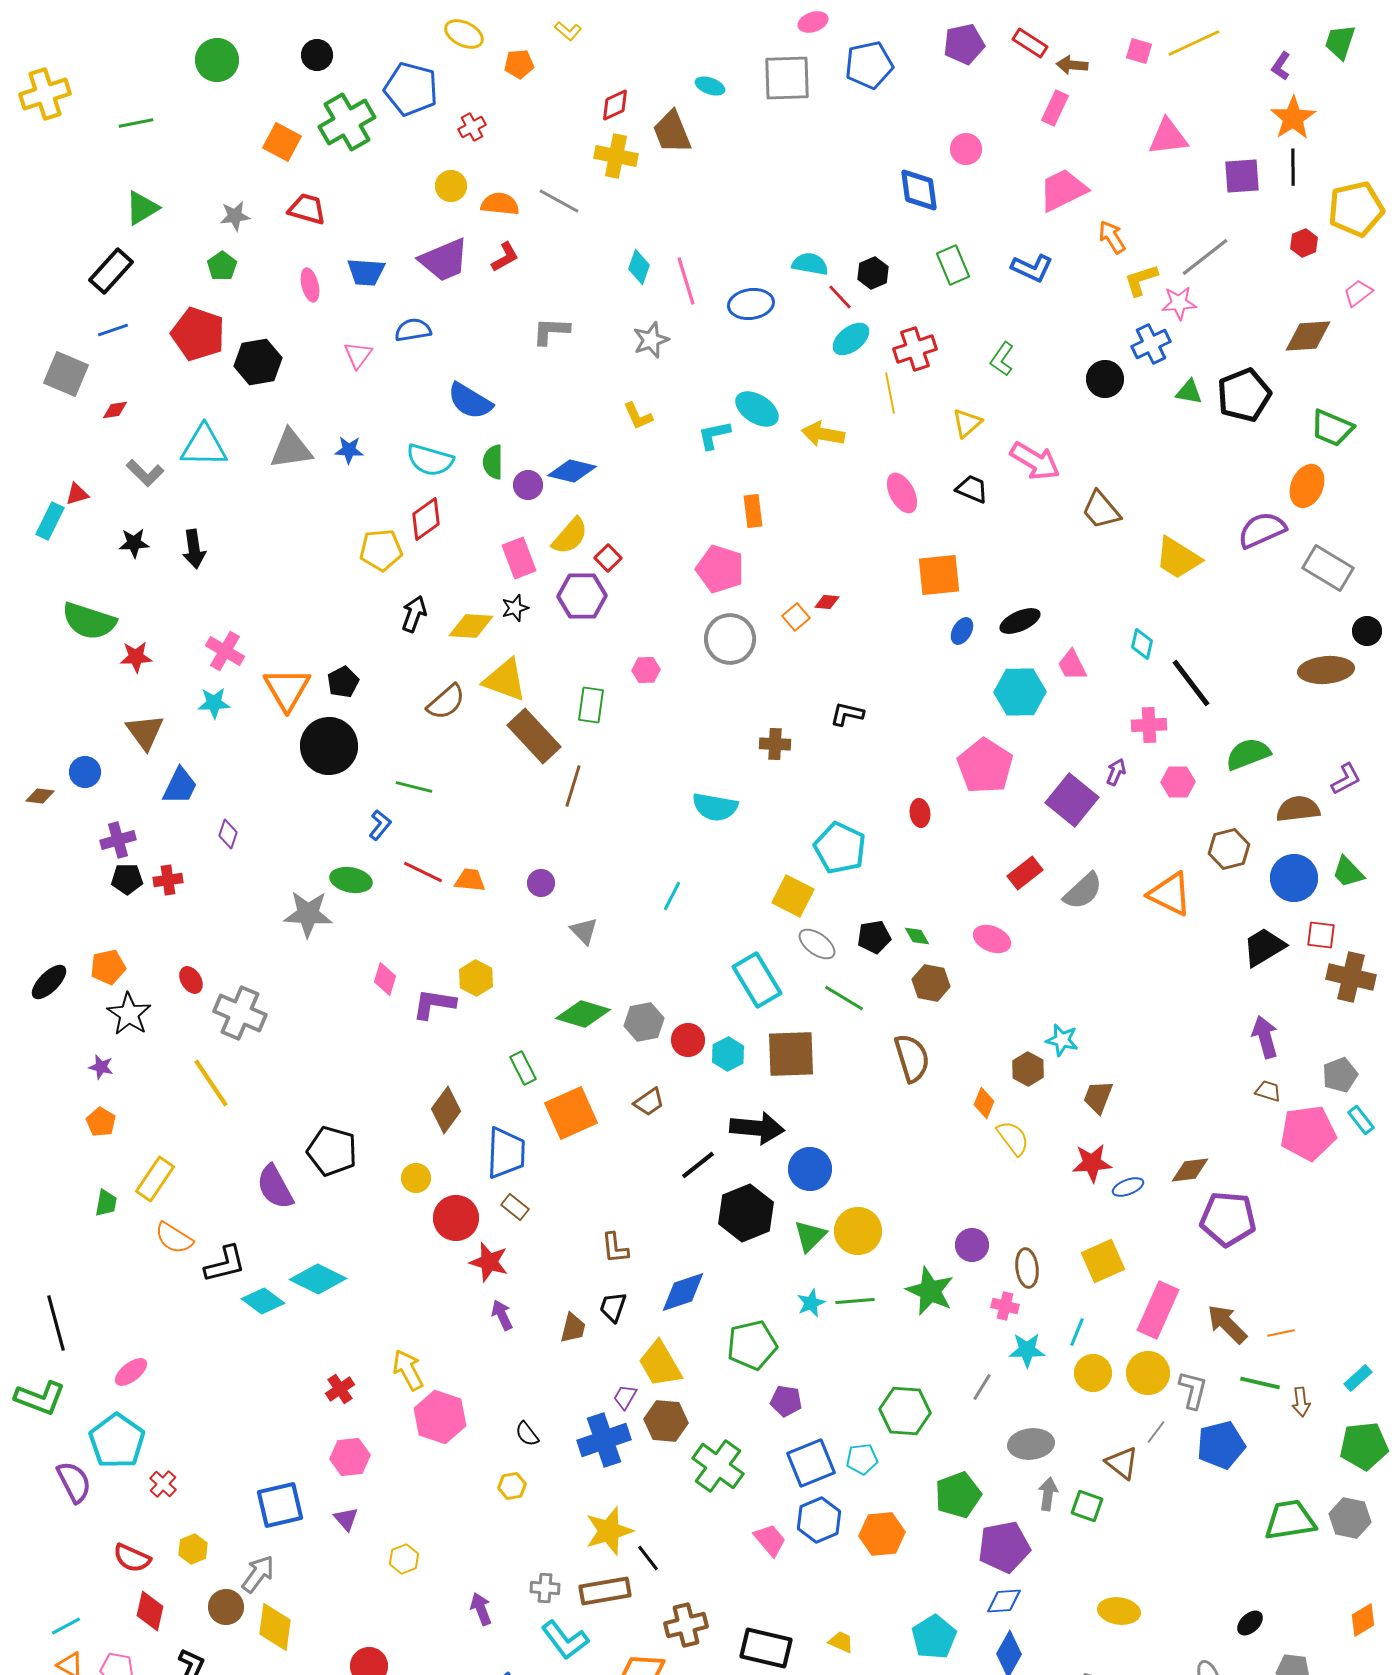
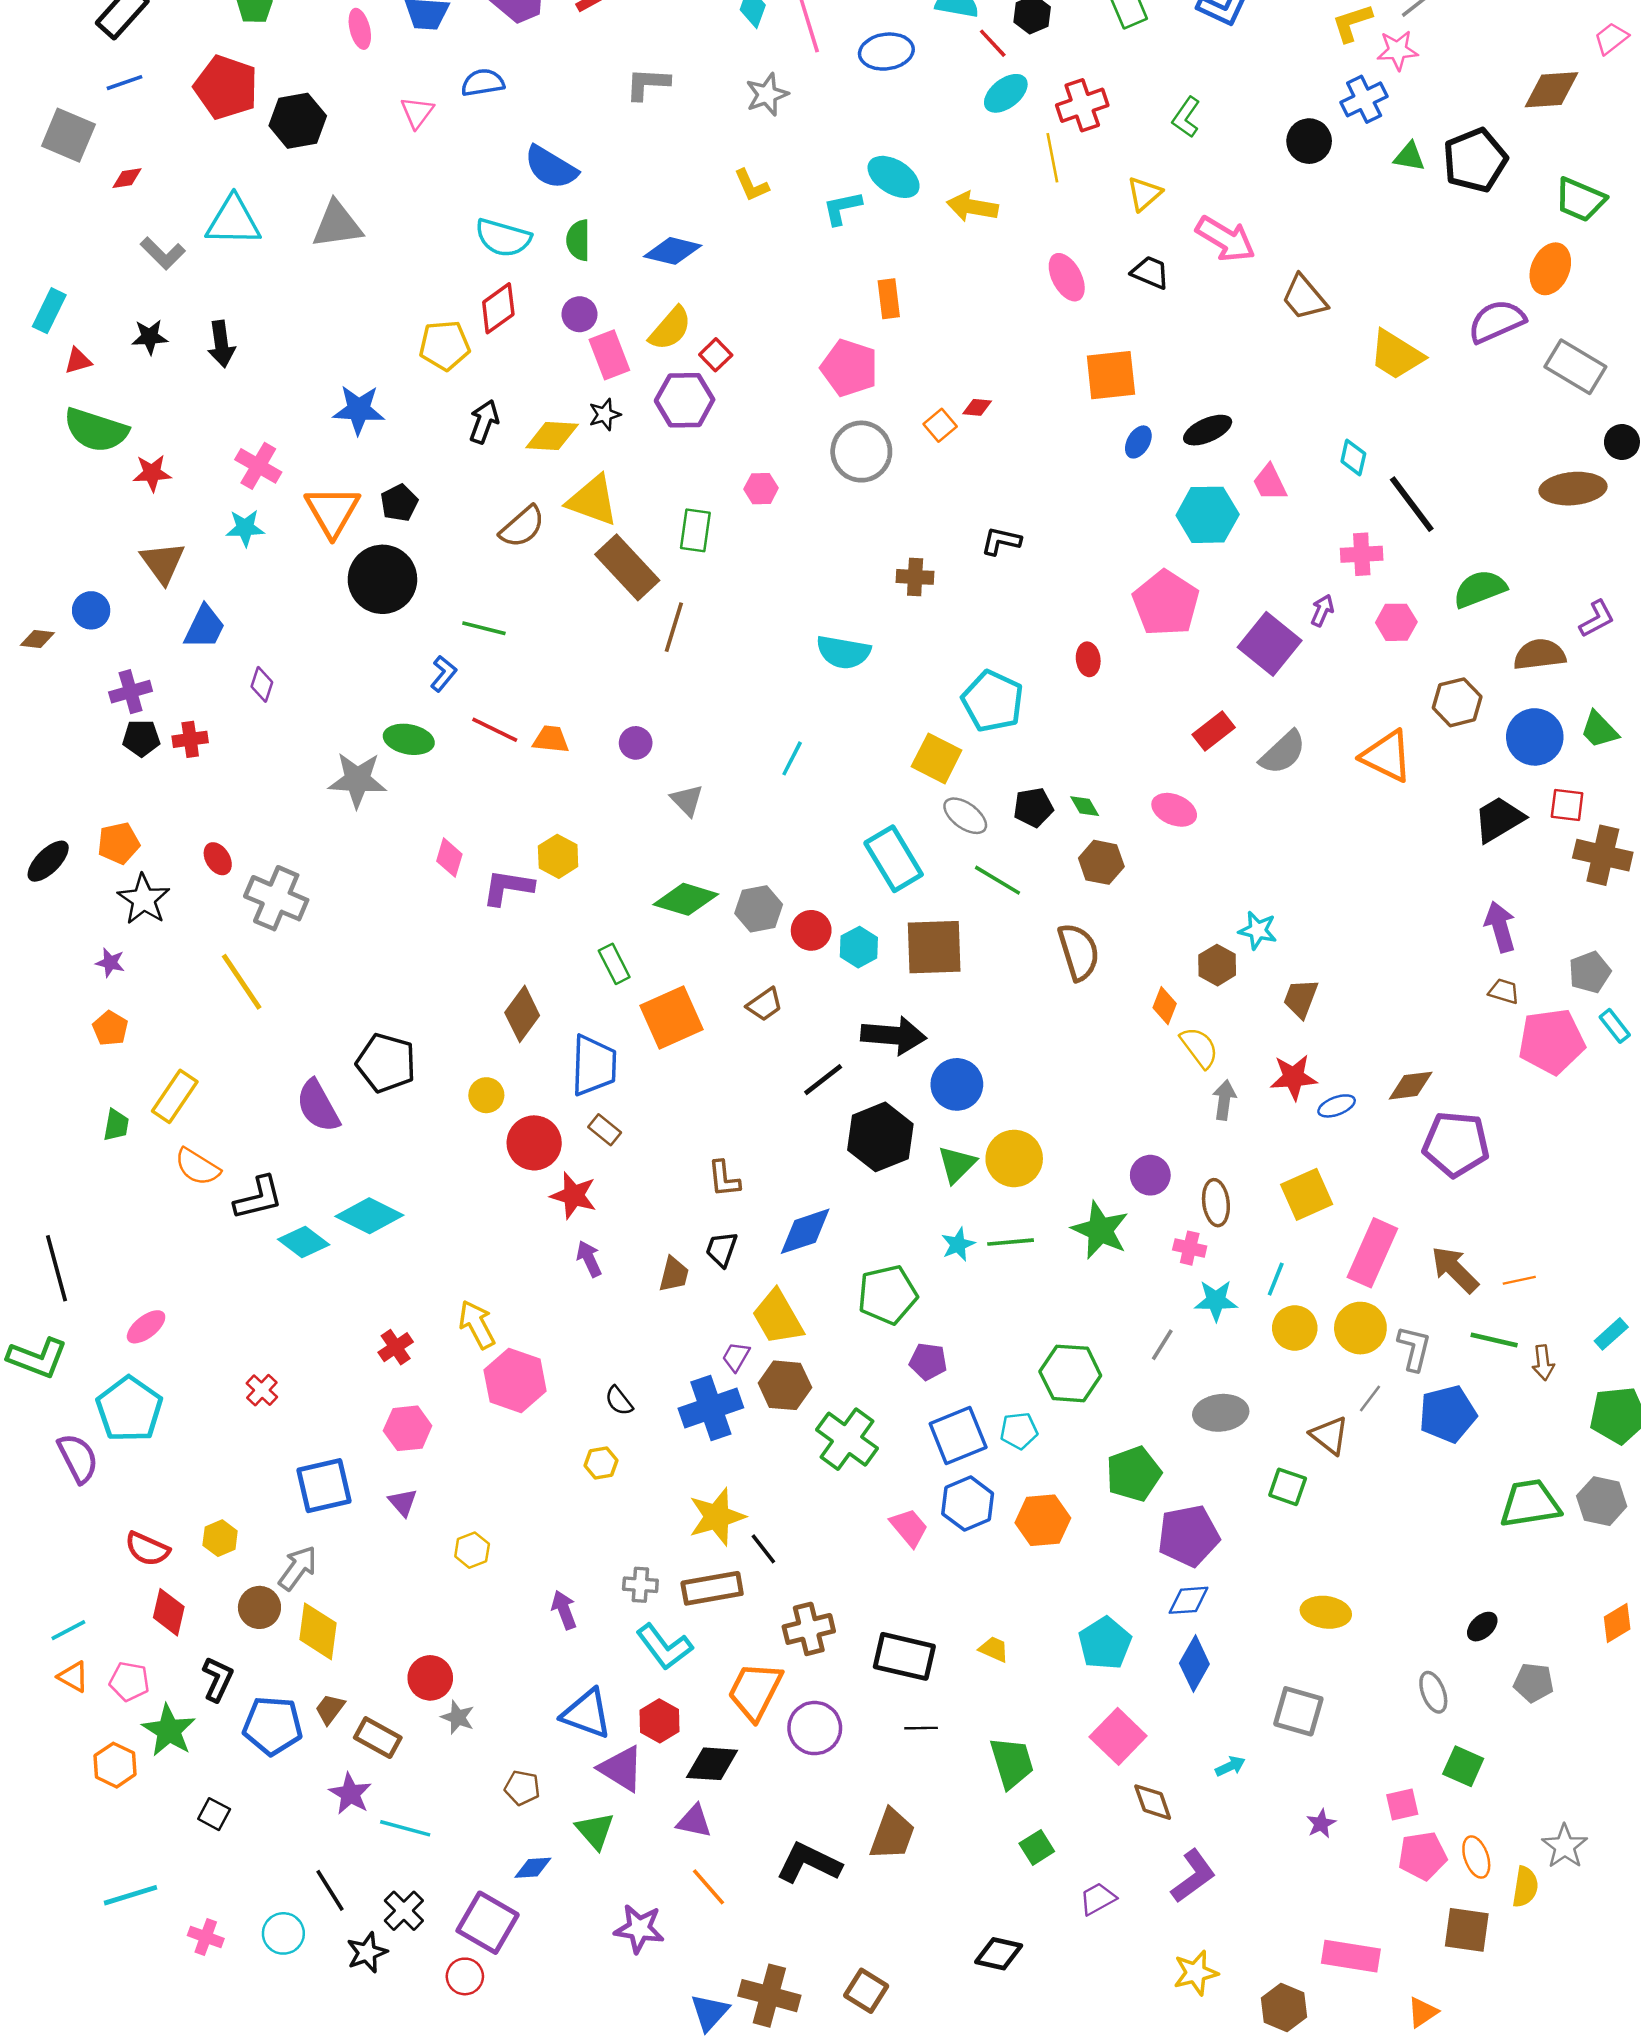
blue star: (349, 450) -> (359, 410), moved, size x1.5
purple circle: (528, 485) -> (580, 314), moved
red triangle: (77, 494) -> (78, 361), moved
red cross: (163, 1484) -> (262, 1390), moved
gray arrow: (1048, 1494) -> (1224, 1100), moved

